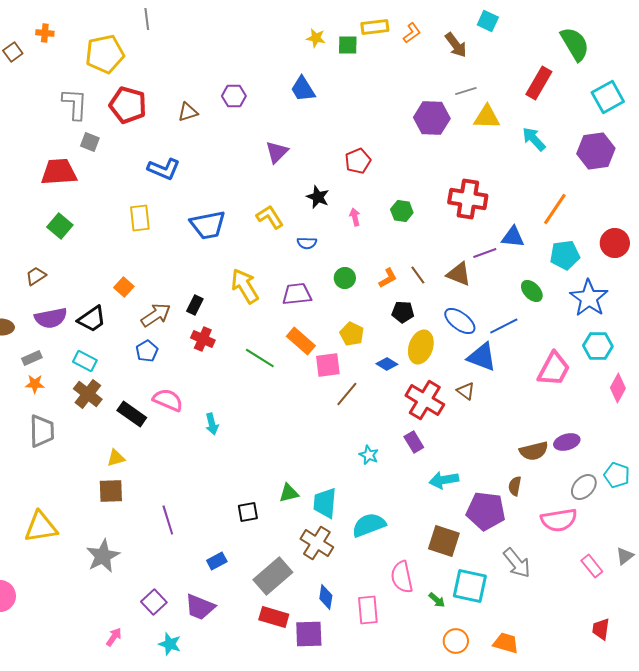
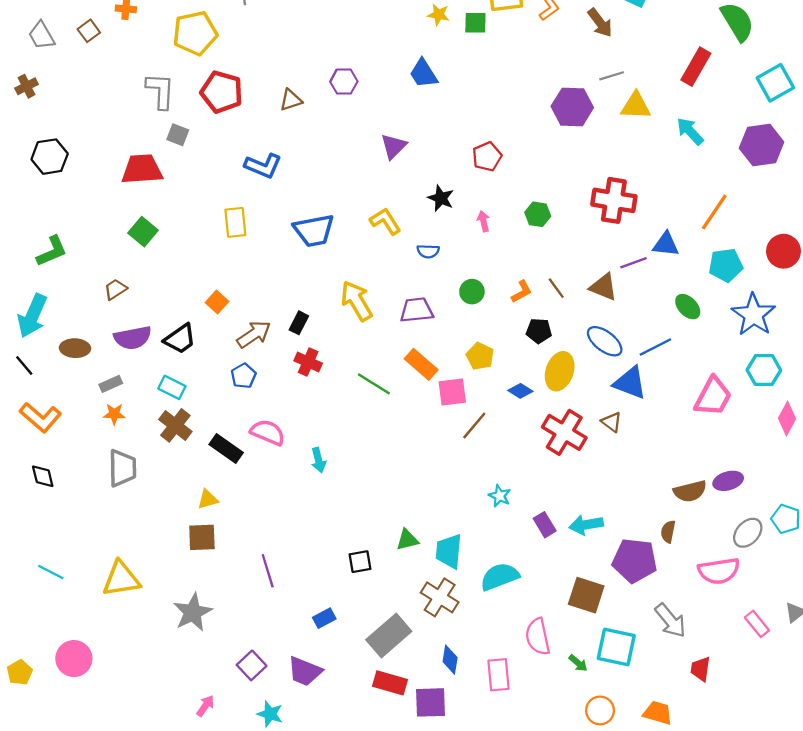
purple rectangle: (414, 442) -> (545, 525), moved
red trapezoid: (601, 629) -> (700, 669), moved

